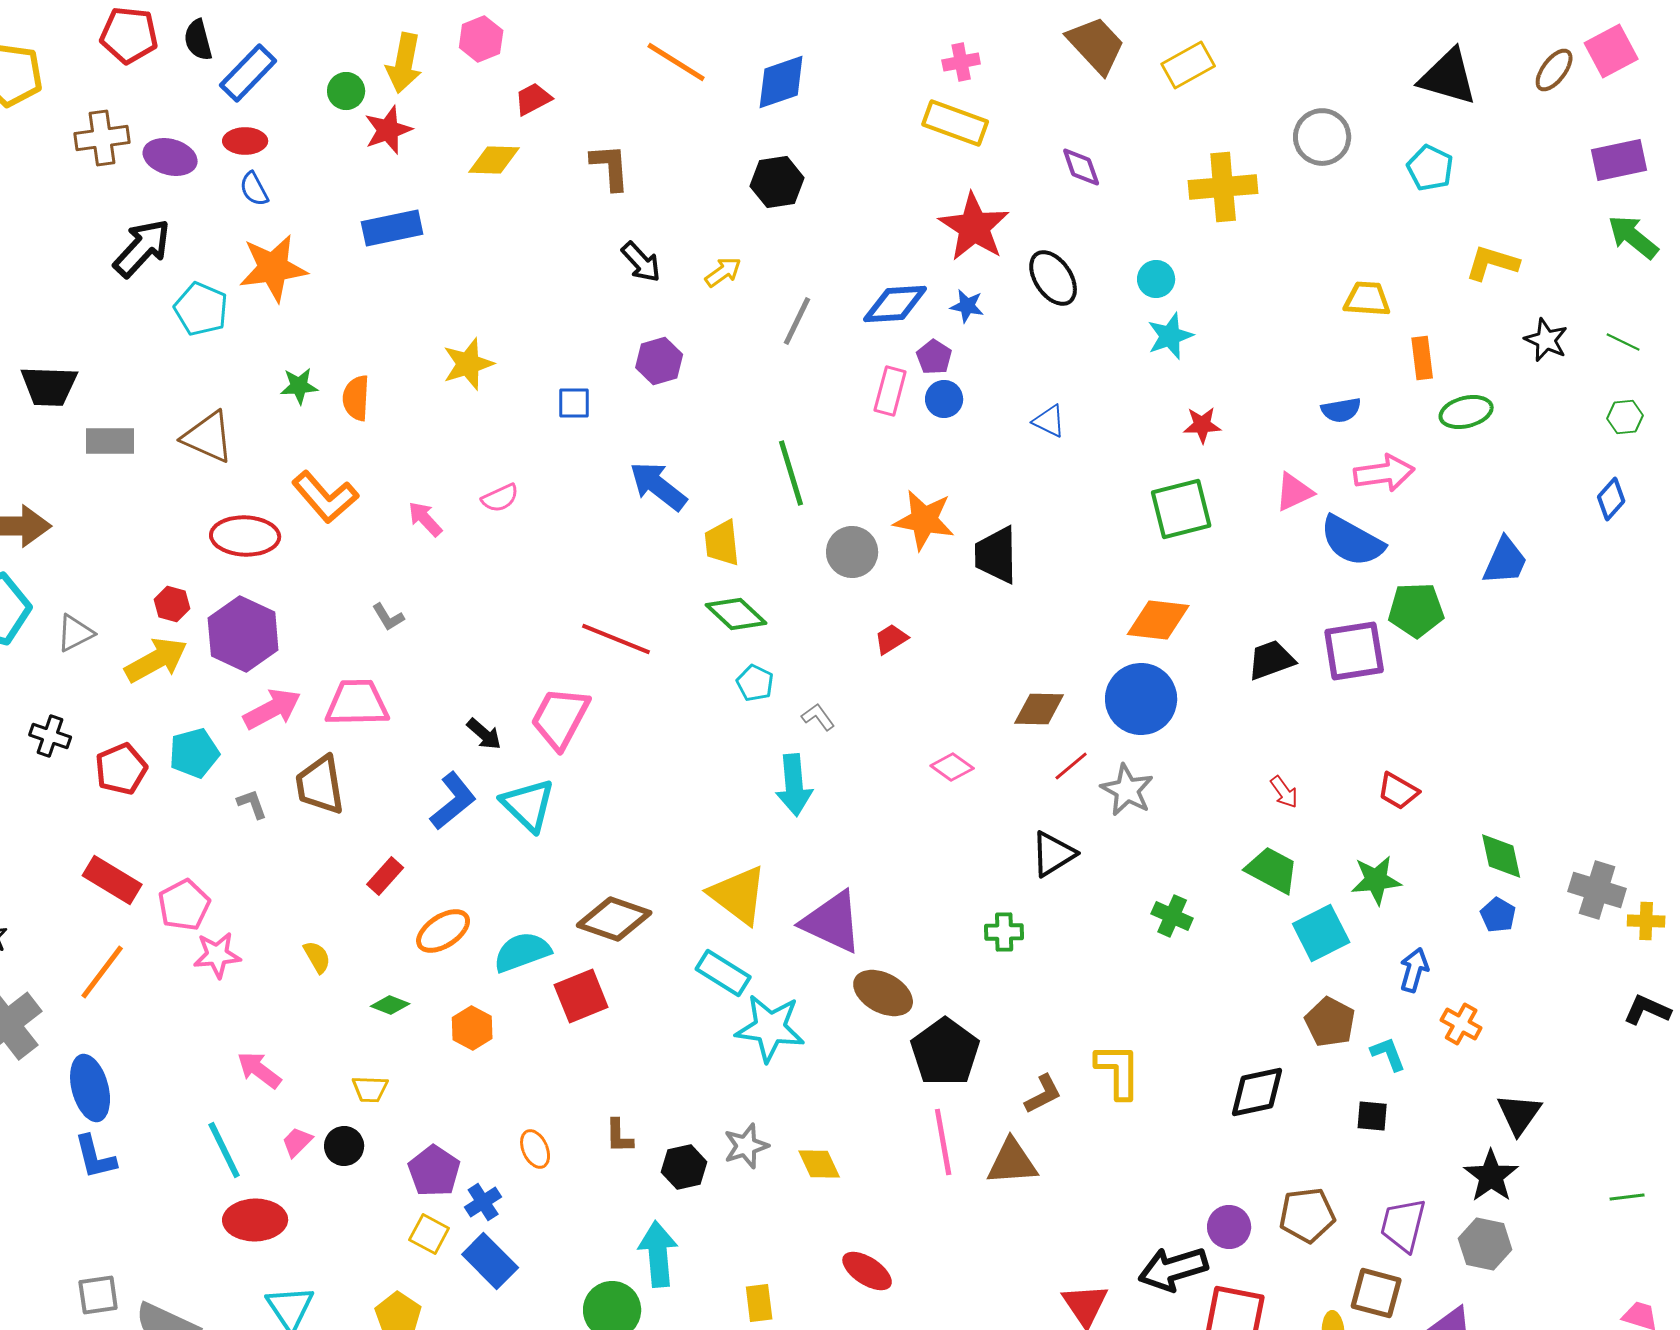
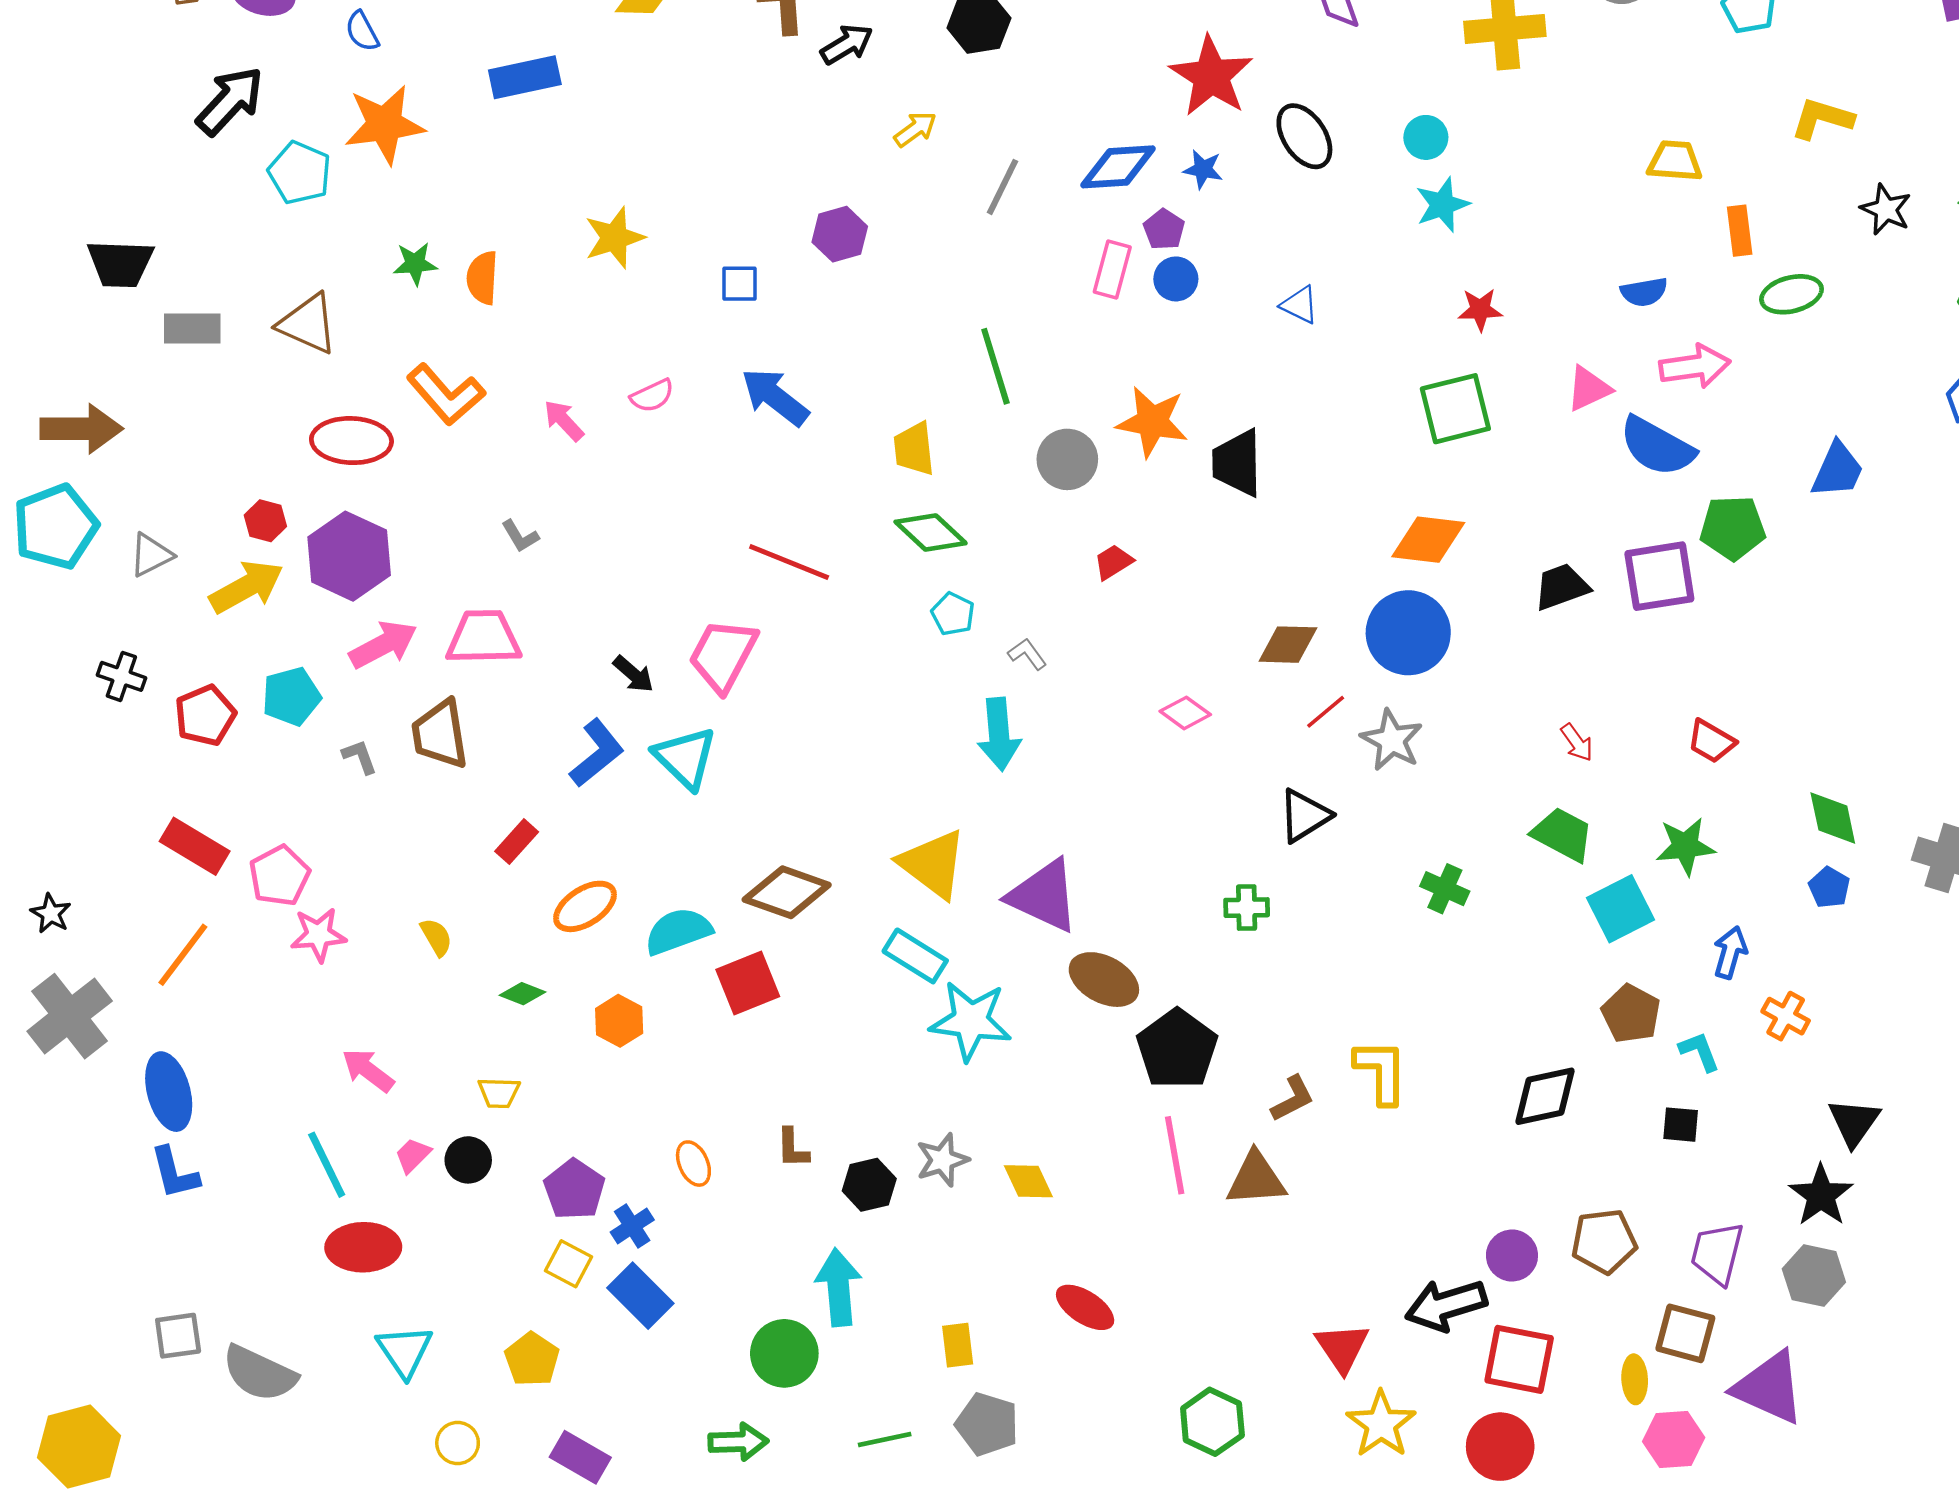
black arrow: (641, 262) -> (847, 44), moved, turned -78
blue arrow: (658, 486) -> (775, 397), moved

